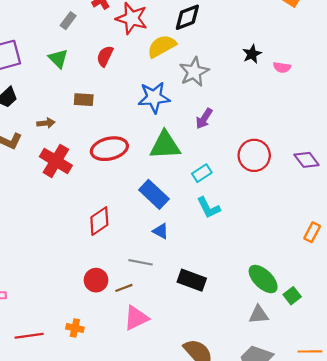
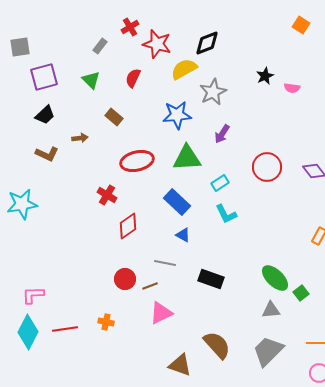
brown rectangle: (84, 100) -> (114, 117), turned 36
red cross: (56, 161) -> (107, 195), moved, size x0.7

